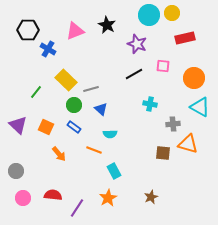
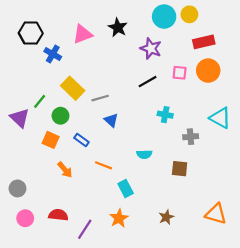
orange circle: (194, 78) -> (208, 71), moved
green circle: (74, 105) -> (60, 116), moved
purple triangle: (18, 125) -> (20, 118), moved
cyan semicircle: (110, 134) -> (144, 154), moved
orange triangle: (188, 144) -> (216, 214), moved

